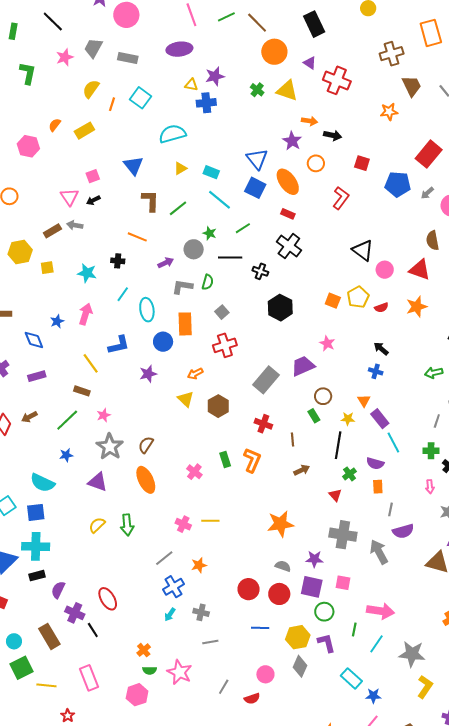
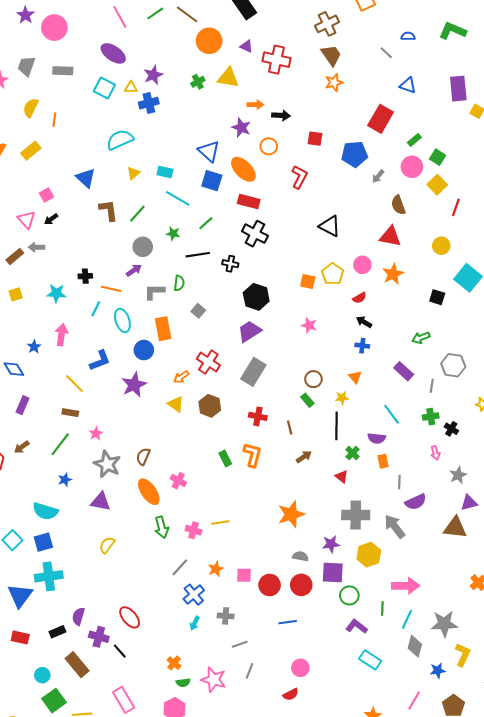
purple ellipse: (179, 49) -> (113, 53), turned 50
brown trapezoid: (412, 86) -> (331, 55), moved
green cross: (257, 90) -> (198, 82), turned 32
cyan square: (140, 98) -> (104, 88), moved
gray arrow: (427, 193) -> (378, 176), moved
red rectangle: (288, 214) -> (249, 201), size x1.5
orange line: (137, 237) -> (111, 289), moved
gray circle: (194, 249) -> (143, 247), moved
pink circle: (385, 270) -> (362, 265), moved
red semicircle: (381, 308) -> (360, 298), moved
red cross: (225, 345) -> (208, 362), moved, turned -30
purple trapezoid: (303, 366) -> (249, 331), moved
purple star: (148, 374) -> (134, 385), size x1.4
purple rectangle: (37, 376) -> (23, 405), turned -42
purple rectangle: (380, 419) -> (404, 371), moved
pink cross: (194, 472) -> (178, 481), moved
green arrow: (127, 525) -> (162, 527), moved
black rectangle: (37, 576) -> (57, 632), moved
pink square: (343, 583) -> (244, 575), moved
yellow hexagon: (298, 637) -> (369, 555), moved
purple L-shape: (326, 643) -> (357, 626), turned -30
gray diamond: (300, 666) -> (415, 646), moved
cyan rectangle: (351, 678) -> (370, 660), moved
gray line: (224, 687) -> (250, 671), moved
blue star: (373, 696) -> (438, 670), moved

